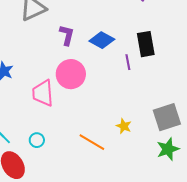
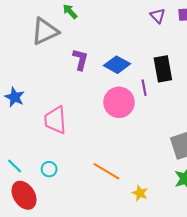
pink circle: (71, 74) -> (119, 102), moved
yellow star: (124, 126) -> (140, 193), moved

